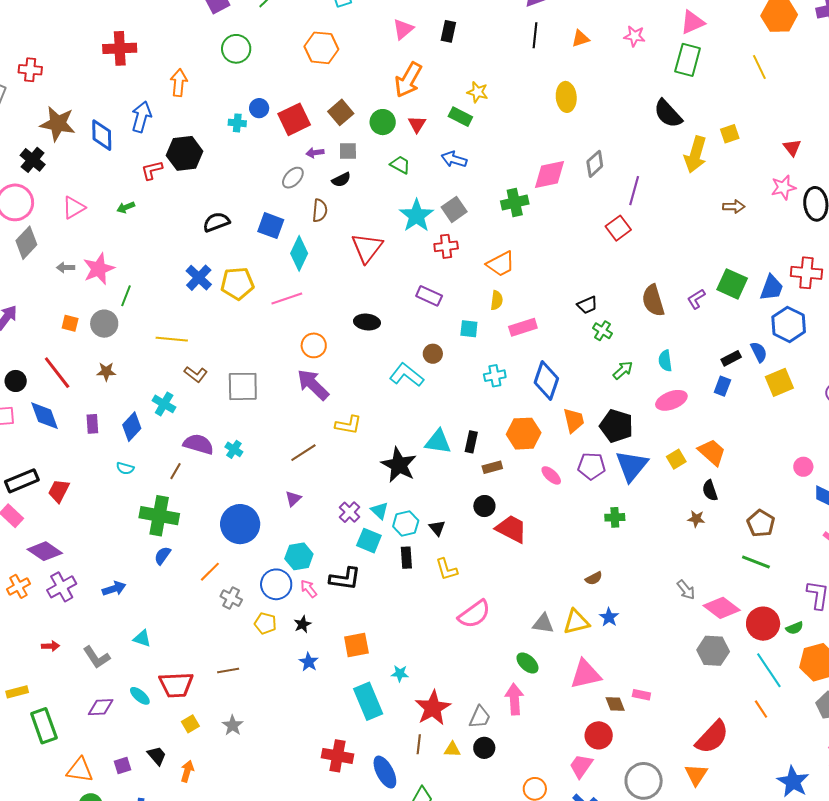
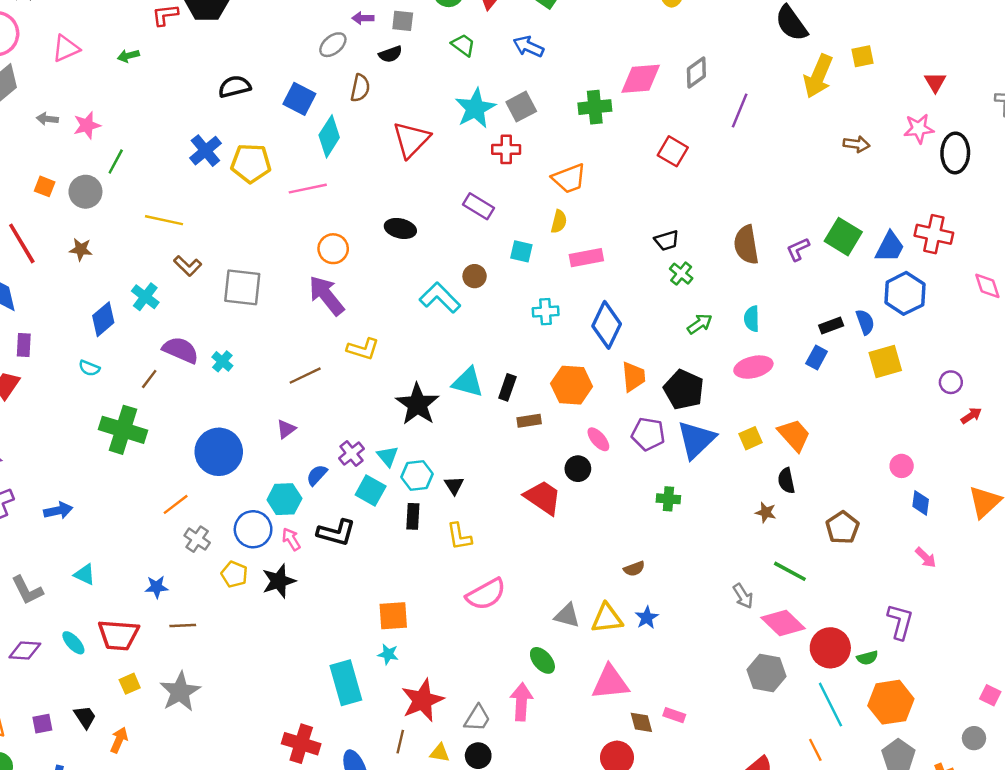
red square: (618, 228) -> (673, 151), moved, turned -30
pink star: (99, 269) -> (87, 125), size x0.7
purple rectangle: (92, 424) -> (24, 345), moved
black circle: (484, 506) -> (578, 469), moved
blue semicircle: (162, 556) -> (317, 475), moved
green line: (756, 562) -> (790, 571), moved
black star: (303, 624) -> (279, 581), size x1.6
orange square: (356, 645) -> (393, 616), moved
blue star: (309, 662) -> (157, 587), moved, turned 30
gray star: (233, 725) -> (180, 692), size x1.6

